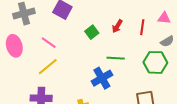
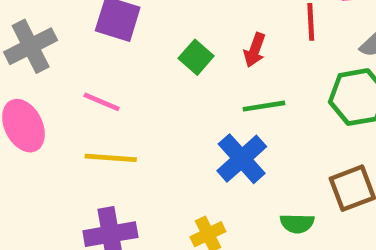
red arrow: (117, 26) -> (255, 50), moved
yellow line: (48, 67) -> (111, 158), turned 55

